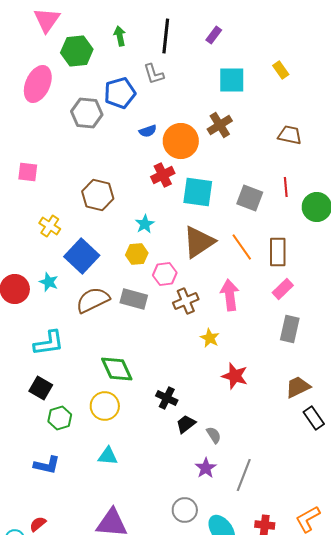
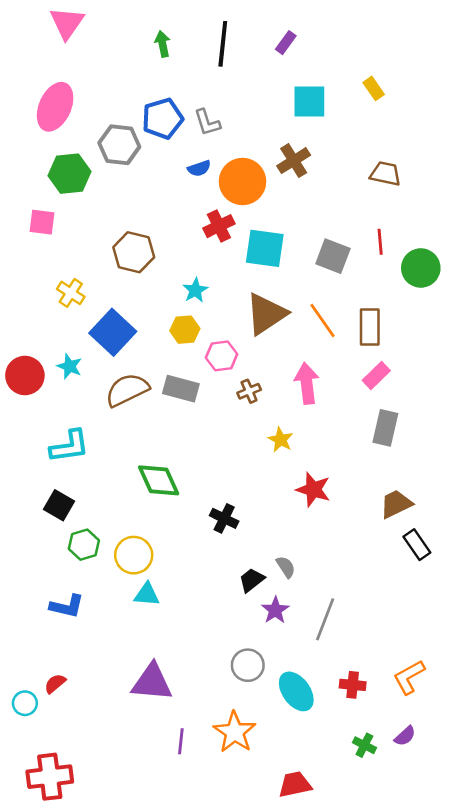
green hexagon: (77, 51) -> (69, 174), moved
gray L-shape: (154, 74) -> (207, 122), moved
brown cross: (186, 301) -> (249, 391), size x0.7
yellow circle: (105, 406) -> (134, 555), moved
black trapezoid: (186, 424) -> (252, 580), moved

